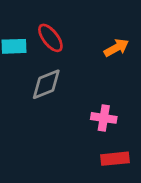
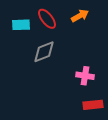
orange arrow: (116, 48) -> (80, 16), moved

